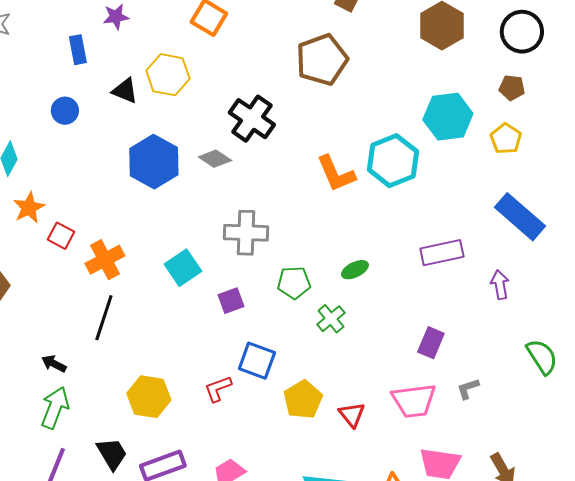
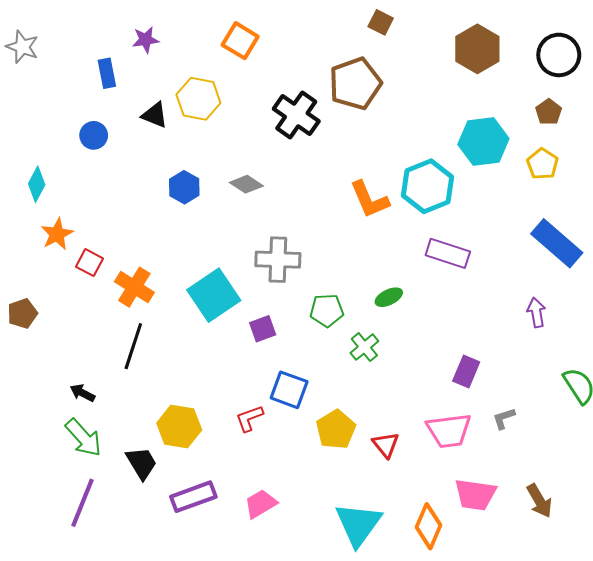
brown pentagon: (512, 88) -> (549, 112), turned 30
black cross: (252, 119) -> (296, 115), moved
blue hexagon: (154, 162) -> (184, 187), size x0.6
purple rectangle: (442, 253) -> (448, 253), moved, turned 30
orange cross: (105, 260) -> (134, 287), turned -30
cyan square: (183, 268) -> (214, 295), size x1.4
green arrow: (55, 408) -> (83, 438), turned 117
black trapezoid: (112, 454) -> (141, 463), moved

